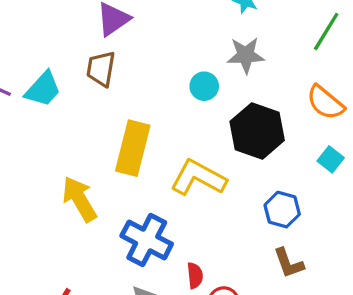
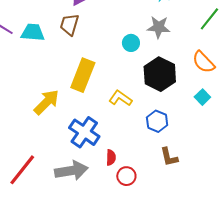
cyan trapezoid: (43, 89) -> (33, 32), turned -135
yellow L-shape: (198, 178) -> (120, 98), size x0.7
yellow arrow: (79, 199) -> (47, 102), turned 68
blue hexagon: (282, 210) -> (157, 121), moved

